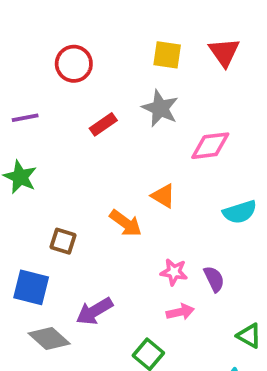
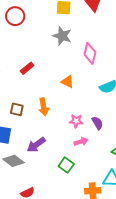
red rectangle: (103, 124) -> (27, 68), moved
pink diamond: (210, 146) -> (90, 53), turned -65
orange arrow: (126, 223) -> (44, 107), moved, turned 48

